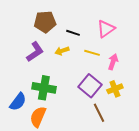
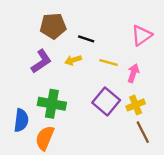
pink triangle: (106, 29) -> (142, 35), moved
blue semicircle: (18, 102) -> (21, 120), turned -30
brown line: (99, 113) -> (143, 132), moved

